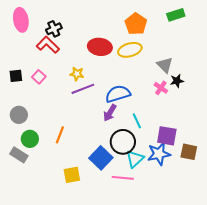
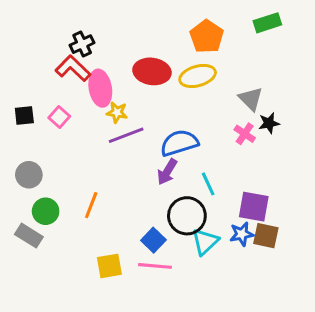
pink ellipse: (21, 20) -> (100, 88), moved
brown square: (189, 152) -> (266, 236), moved
blue star: (159, 154) -> (242, 234), size x0.7
blue square: (101, 158) -> (153, 240), size x0.7
pink line: (123, 178) -> (155, 266), moved

